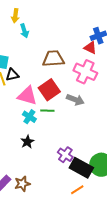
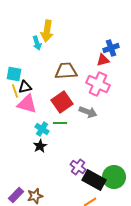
yellow arrow: (15, 16) -> (47, 31), moved, size x1.5
red triangle: (90, 48) -> (103, 60), turned -40
pink triangle: (27, 96) -> (27, 104), moved
black star: (27, 142) -> (40, 146), moved

